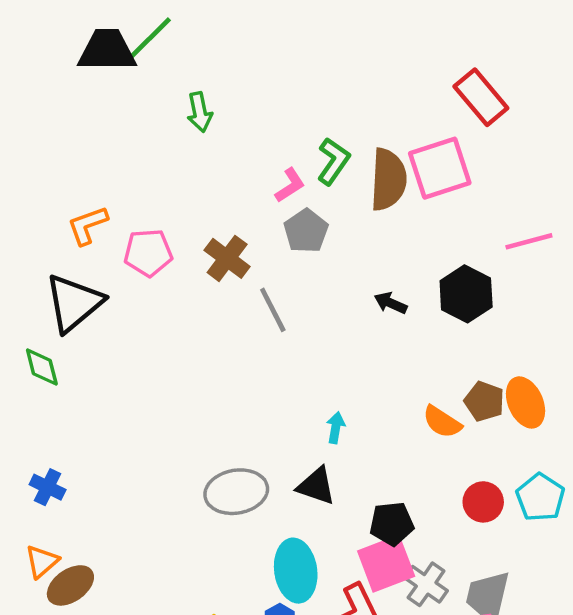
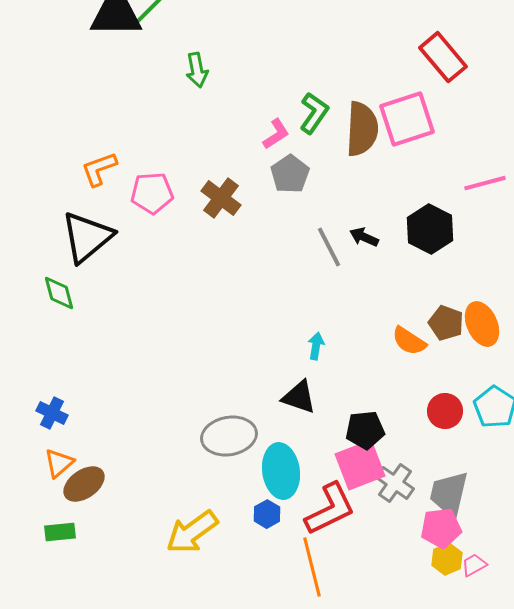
gray line: (273, 310) -> (329, 247), moved
blue cross: (48, 487) -> (52, 413), moved
gray ellipse: (236, 492) -> (229, 436), moved

